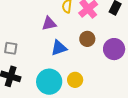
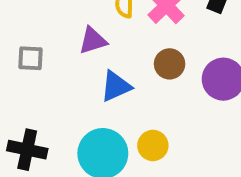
gray square: (11, 48) -> (31, 58), moved

